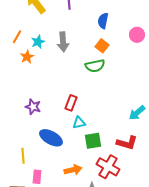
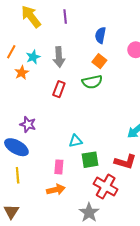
red rectangle: (71, 103) -> (59, 89), moved
blue ellipse: (51, 138) -> (16, 147), moved
orange arrow: (73, 170) -> (56, 190), moved
pink rectangle: (37, 177) -> (59, 167), moved

